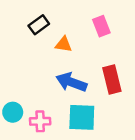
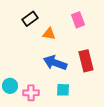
cyan square: (82, 117) -> (63, 90), size x0.6

